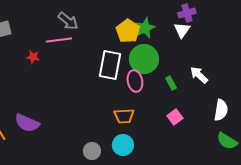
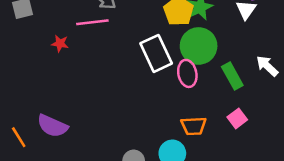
white rectangle: (110, 65) -> (156, 53), turned -36
green rectangle: (171, 83) -> (232, 76), size x1.5
orange trapezoid: (124, 116) -> (194, 126), moved

